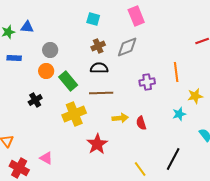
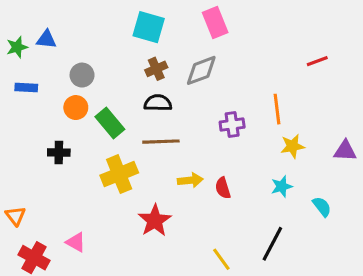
cyan square: (93, 19) -> (149, 27), size x1.5
yellow star: (195, 96) -> (292, 146), moved
black cross: (35, 100) -> (59, 152), turned 32
cyan star: (179, 114) -> (282, 186), moved

